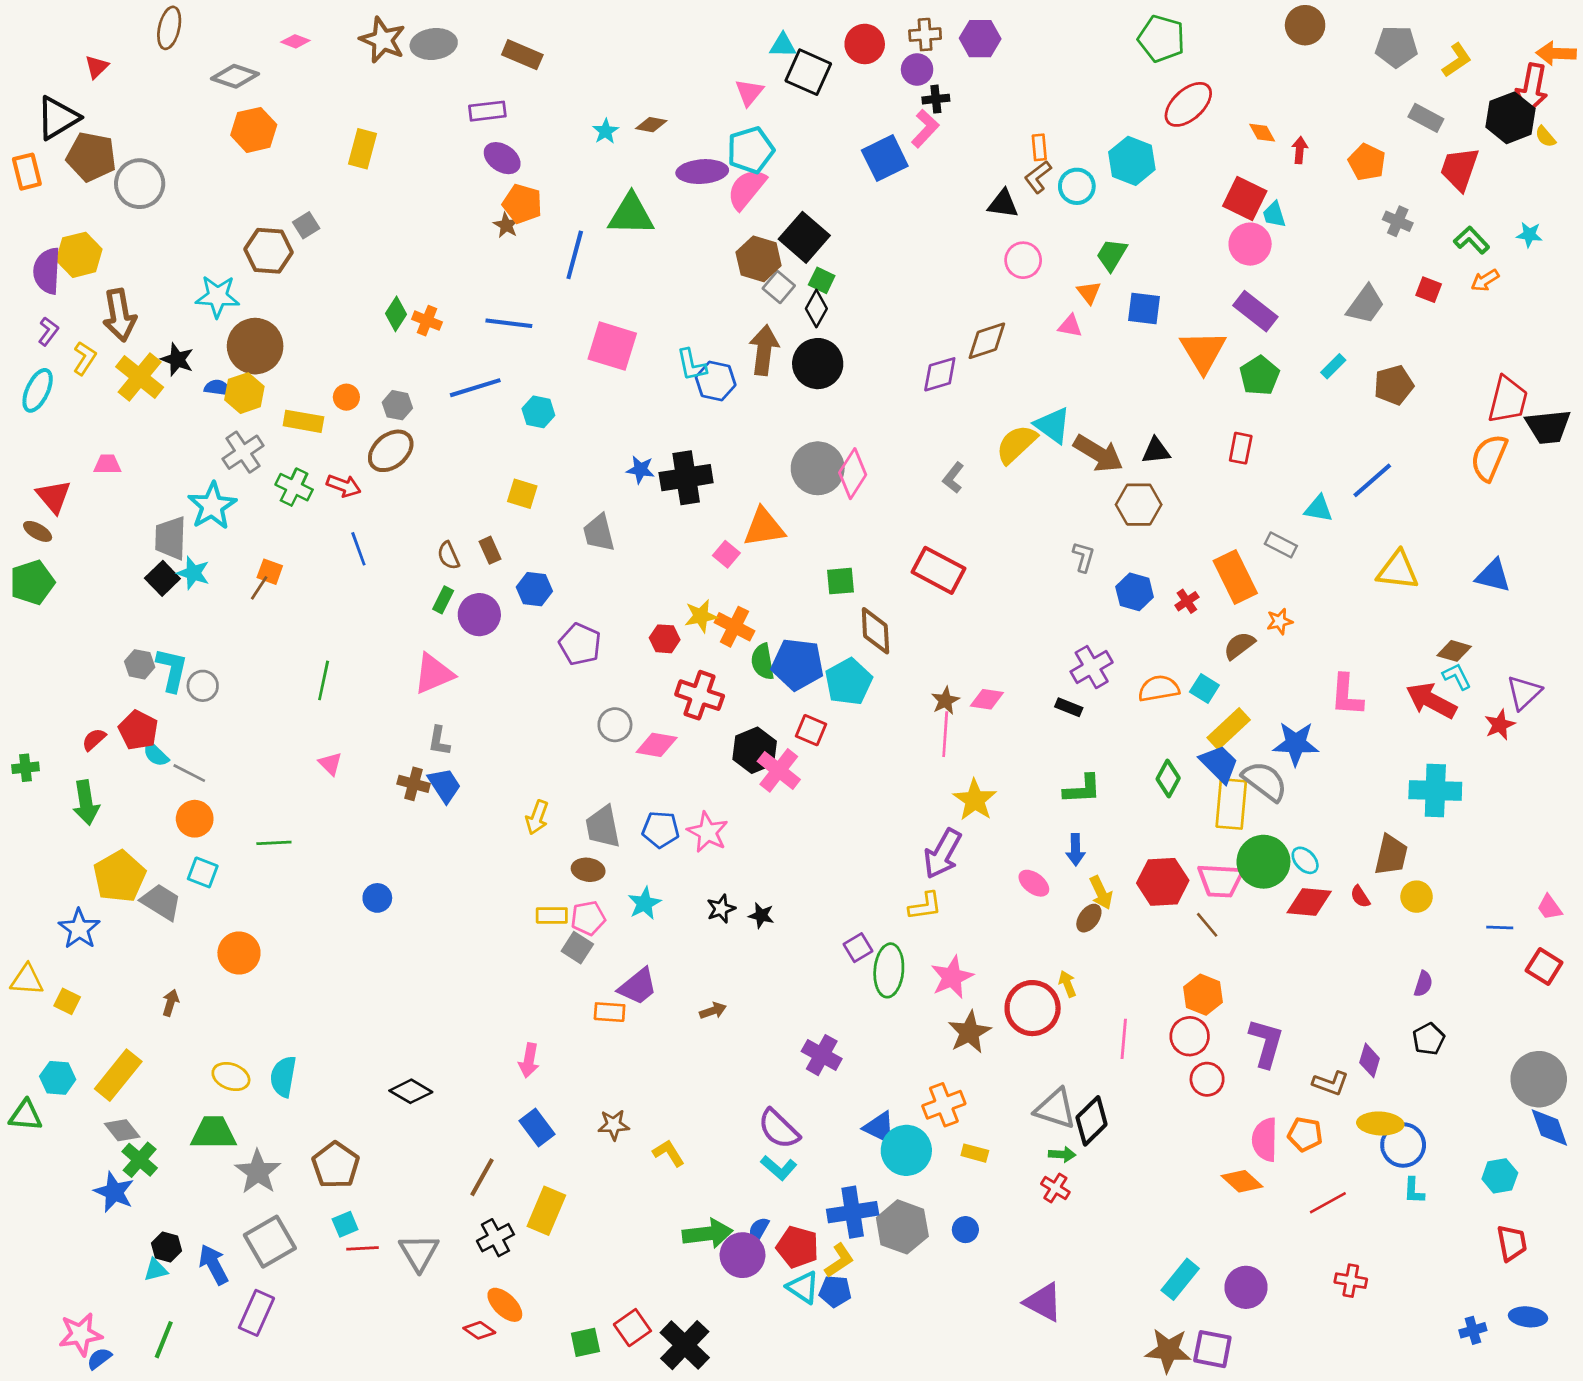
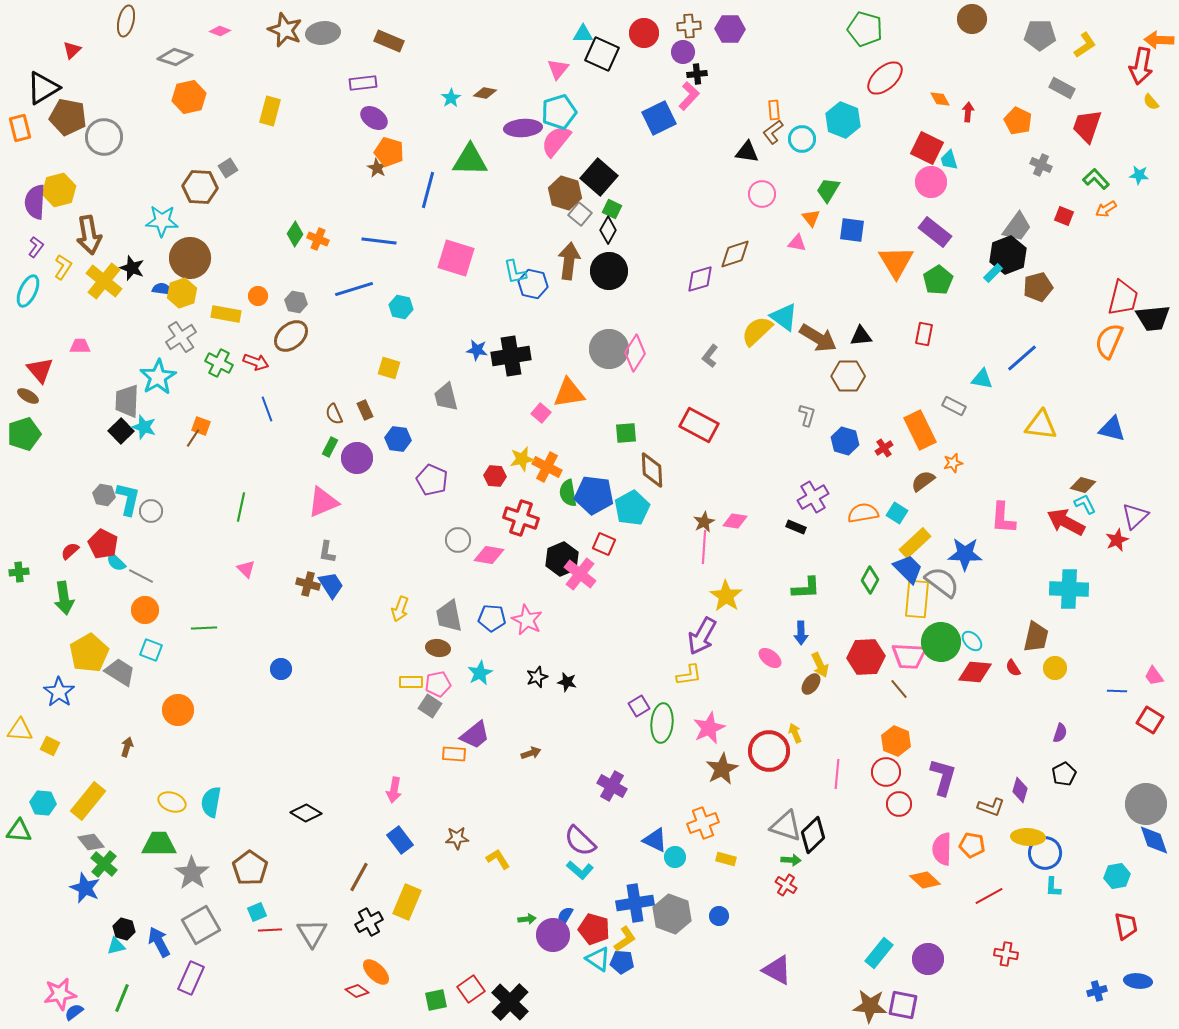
black hexagon: (1511, 118) -> (1008, 255), moved
cyan circle: (906, 1150) -> (675, 857), size x0.6
green arrow: (708, 1234) -> (527, 919), size x0.5

